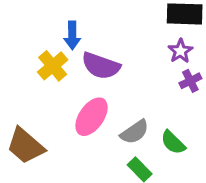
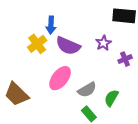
purple star: (180, 51) -> (103, 43), moved
green semicircle: (173, 142) -> (111, 98), turned 72

